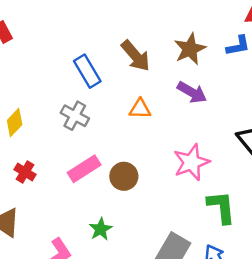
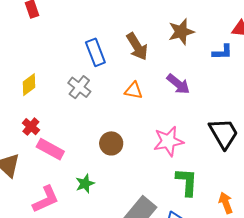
brown star: (190, 49) -> (181, 32), moved
pink rectangle: (84, 169) -> (50, 149), moved, turned 52

